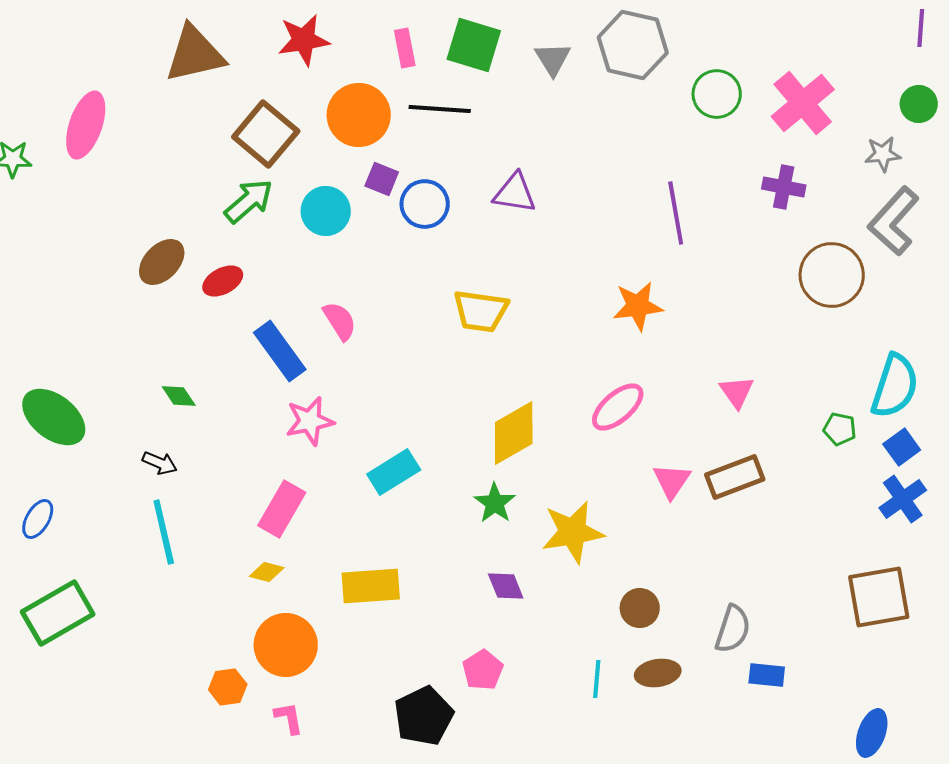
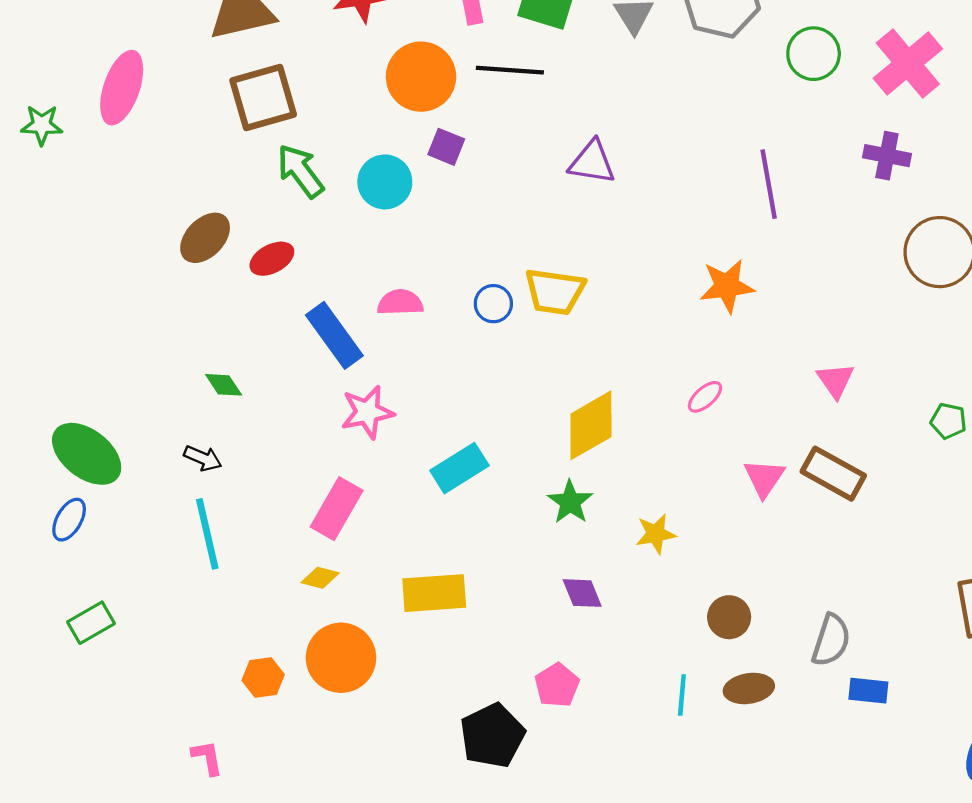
brown square: (266, 134) -> (263, 98), moved, turned 34
green arrow: (249, 201) -> (300, 171), turned -86
blue circle: (425, 204) -> (493, 304), moved, size x0.7
pink semicircle: (340, 321) -> (400, 303), turned -60
pink ellipse: (618, 407) -> (705, 397), size x0.6
green ellipse: (54, 417) -> (87, 454), moved
brown rectangle: (735, 477) -> (833, 474), turned 50
yellow star: (573, 532) -> (656, 534), size x0.6
green rectangle: (58, 613) -> (91, 623), size x0.6
orange hexagon: (228, 687) -> (263, 677), moved
pink L-shape: (289, 718) -> (207, 758), moved

